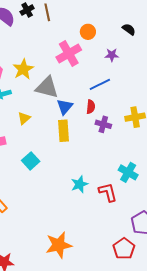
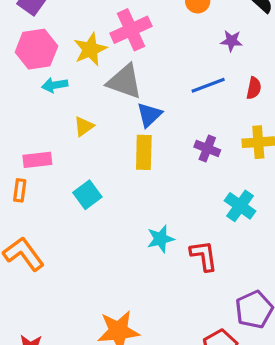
pink cross: (69, 54) -> (131, 30), moved
red semicircle: (91, 107) -> (254, 88), moved
cyan cross: (128, 172) -> (240, 206), moved

